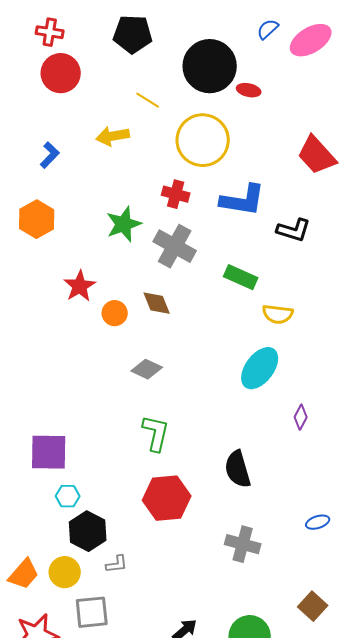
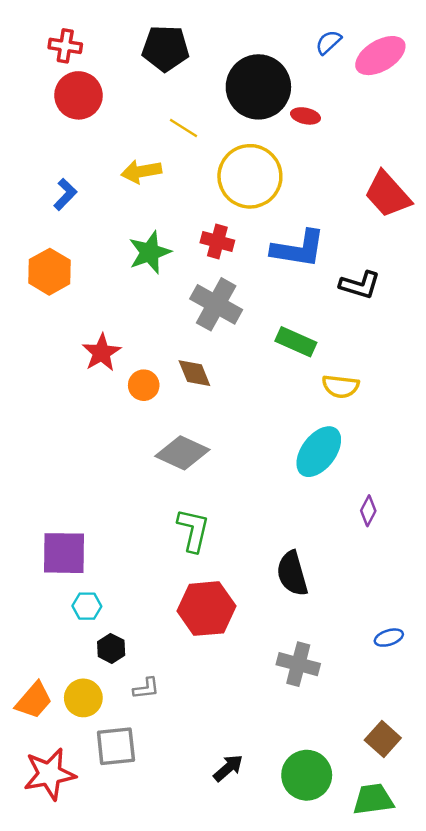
green star: (124, 224) -> (150, 252), moved
gray diamond: (147, 369) -> (182, 453), size x1.4
black hexagon: (88, 531) -> (111, 648), size x0.6

